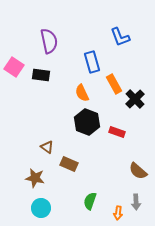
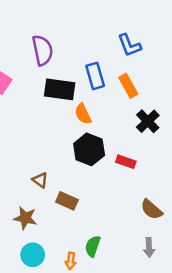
black rectangle: (41, 75) -> (60, 89), moved, size x1.4
orange rectangle: (114, 84) -> (128, 86), moved
orange arrow: (118, 213) -> (71, 261), moved

